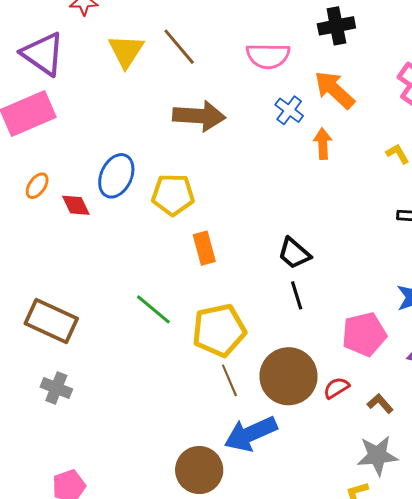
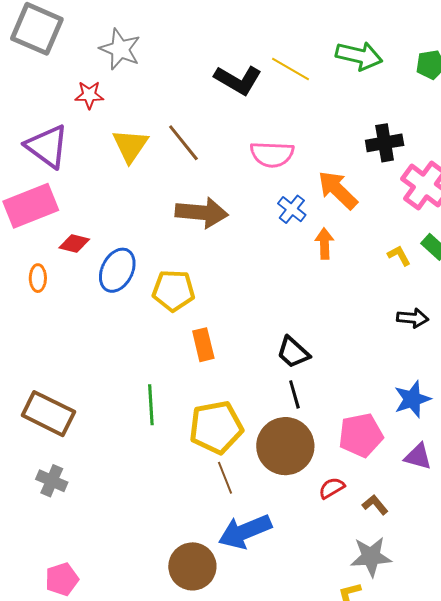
black cross: (336, 26) -> (385, 143), moved
orange ellipse: (37, 186) -> (38, 278), turned -36
red diamond: (76, 205) -> (74, 243), moved, turned -52
green line: (153, 309) -> (151, 405), turned 45
brown circle: (288, 376) -> (285, 446), moved

